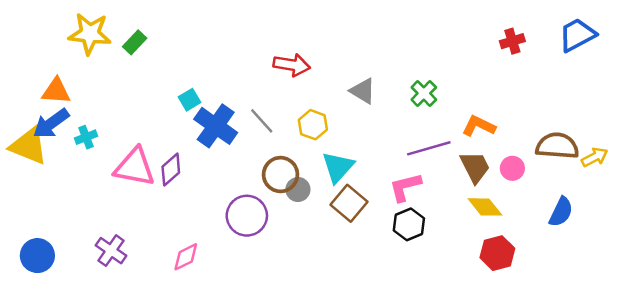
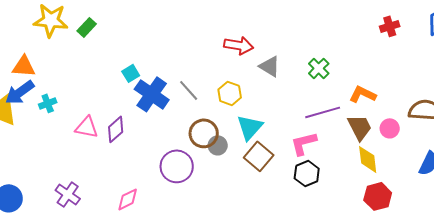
red arrow: (292, 65) -> (239, 45), moved
pink triangle: (135, 167) -> (87, 127), size x0.7
yellow diamond: (485, 207) -> (368, 159), turned 32

